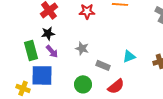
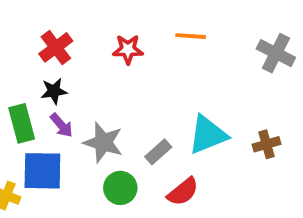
gray star: (82, 48) -> (103, 142), moved, size x1.5
cyan triangle: (129, 56) -> (208, 135), size x1.6
gray rectangle: (103, 65) -> (158, 152), turned -64

